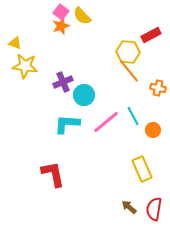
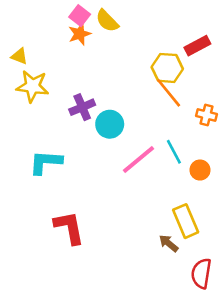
cyan L-shape: (67, 124) -> (46, 162), moved
brown arrow: (129, 207) -> (169, 243), moved

